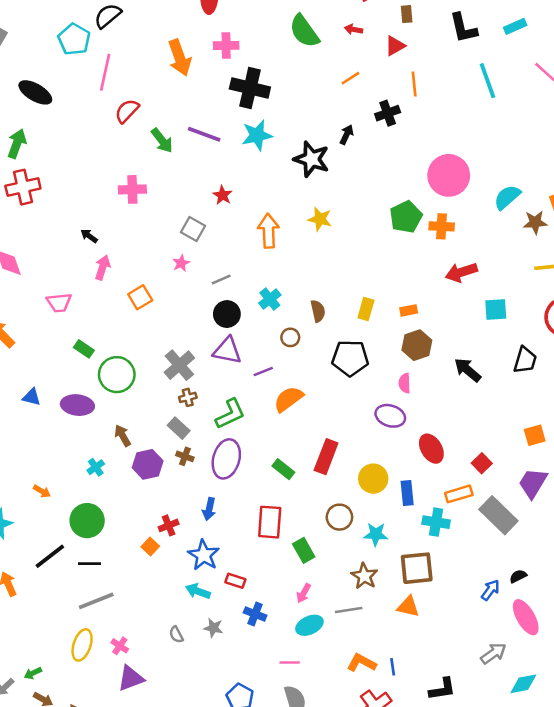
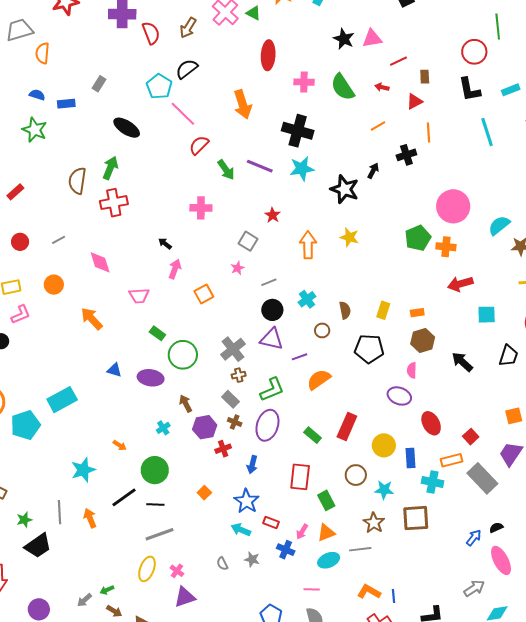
pink cross: (226, 46) -> (304, 82), moved
pink line: (105, 72) -> (183, 114), turned -60
red cross: (169, 525) -> (223, 449), moved
pink arrow: (304, 593) -> (302, 532), moved
orange triangle: (408, 607) -> (326, 533), moved, turned -36

